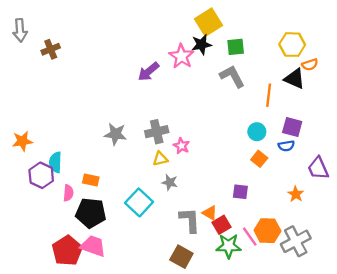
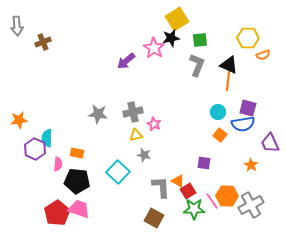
gray L-shape: (232, 76) -> (197, 65), turned 50
black triangle: (295, 79) -> (229, 65), moved
blue semicircle: (286, 146) -> (243, 124), size x1.6

